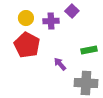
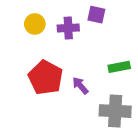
purple square: (72, 11) -> (96, 15), turned -32
red pentagon: (27, 45) -> (46, 78), moved

